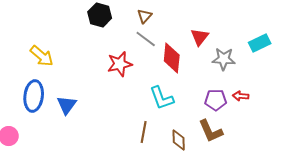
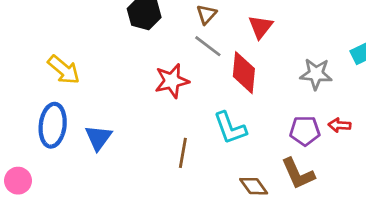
red triangle: (200, 37) -> (261, 27), moved
brown line: (144, 132) -> (183, 153), moved
brown diamond: (179, 140) -> (254, 186), turned -35

